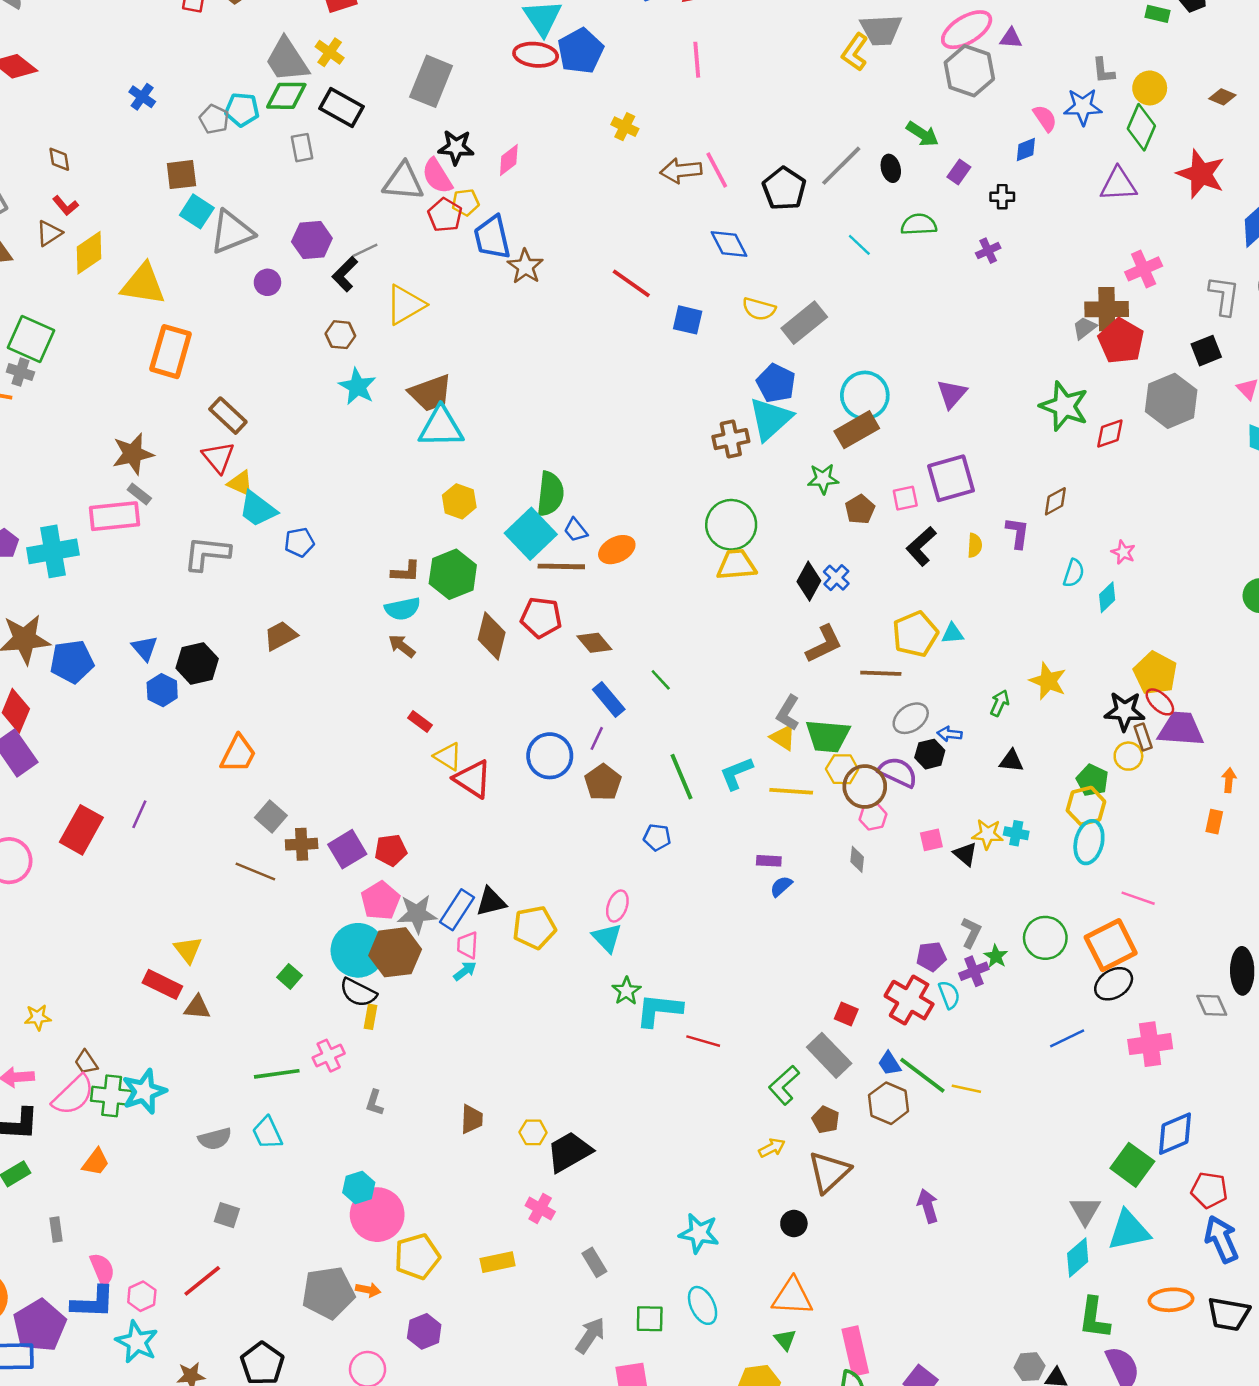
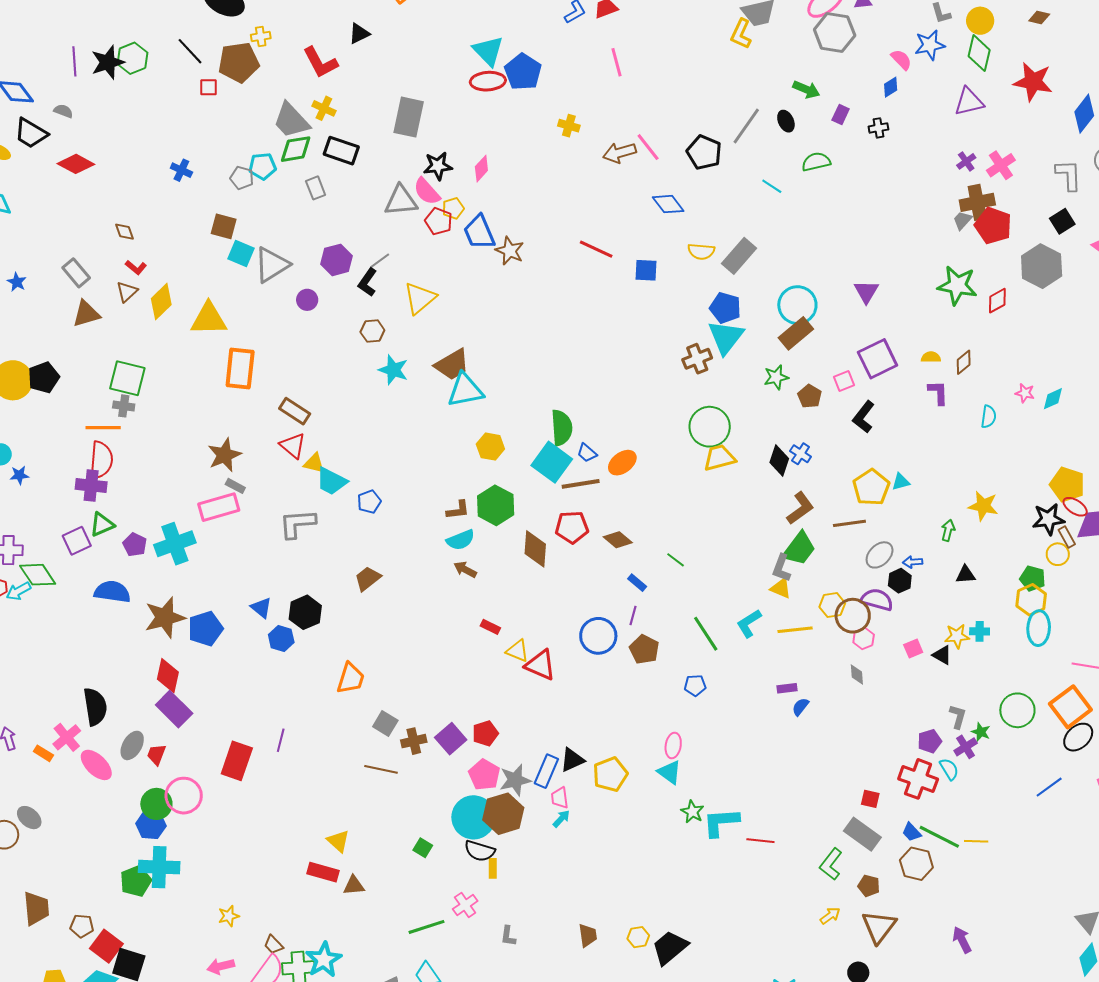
brown square: (181, 175) -> (224, 226), turned 32
purple cross: (988, 251) -> (966, 161), moved
yellow semicircle: (975, 545) -> (931, 357), moved, turned -84
cyan diamond: (1107, 597) -> (1053, 399), moved, turned 30
blue rectangle: (609, 699) -> (637, 583), size x0.7
green trapezoid: (828, 736) -> (799, 549), moved, turned -48

